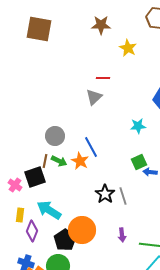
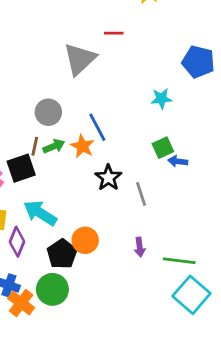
gray triangle: (94, 97) -> (80, 59), moved, size x1.5
green arrow: (59, 161) -> (54, 146), turned -49
black star: (105, 194) -> (108, 178), moved
orange circle: (82, 230) -> (85, 240), size x0.7

